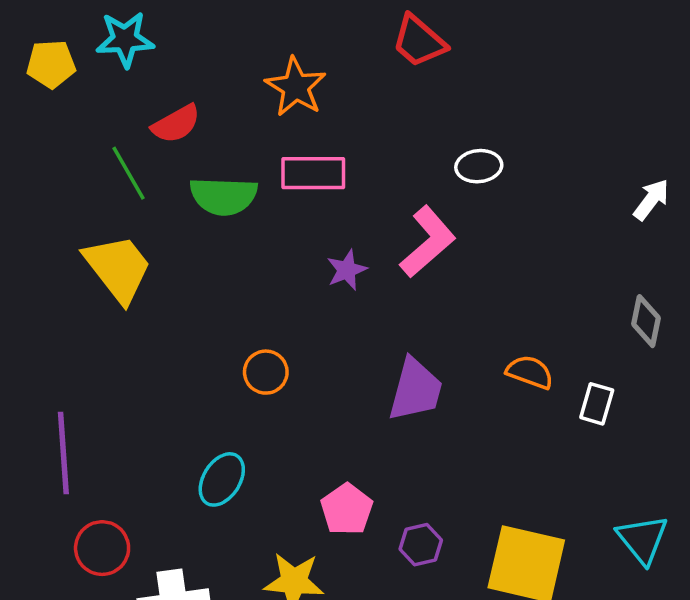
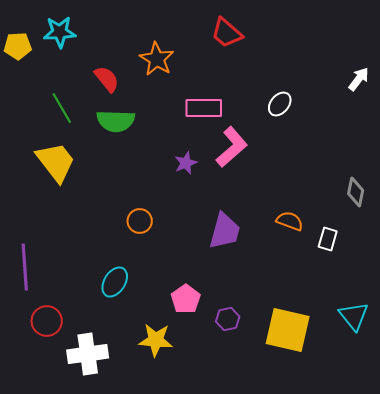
red semicircle: (176, 124) -> (107, 79), moved, turned -100
white ellipse: (479, 166) -> (280, 104), moved, turned -45
pink rectangle: (313, 173) -> (204, 108), moved
white arrow: (651, 200) -> (359, 79), moved

